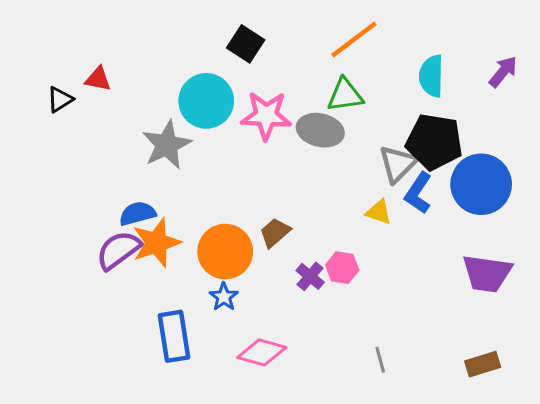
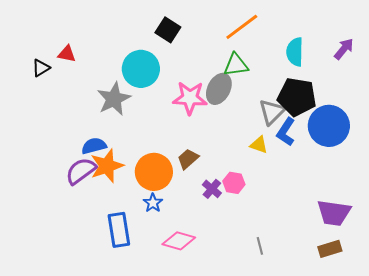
pink star: (266, 116) -> (190, 98), moved
gray ellipse: (320, 130) -> (219, 89), turned -76
purple trapezoid: (487, 273) -> (334, 213), moved

